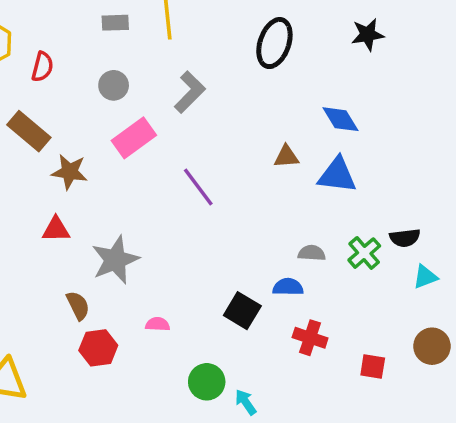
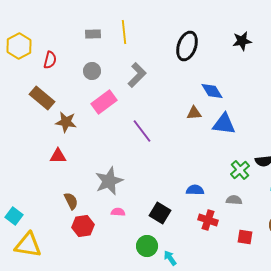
blue diamond: (341, 119) -> (212, 91), moved
gray semicircle: (312, 253) -> (234, 200), moved
gray star: (115, 260) -> (109, 181), moved
black square: (242, 311) -> (160, 213), moved

